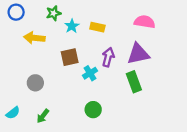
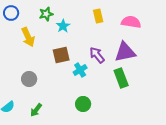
yellow rectangle: (97, 27) -> (98, 16), moved, turned 64
yellow arrow: (34, 38) -> (28, 37), turned -120
purple arrow: (108, 57) -> (97, 55), turned -54

